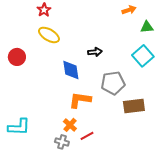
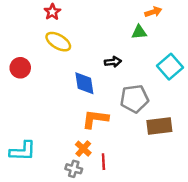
green triangle: (147, 27) -> (139, 32), moved
red line: (87, 136) -> (103, 162), turned -64

